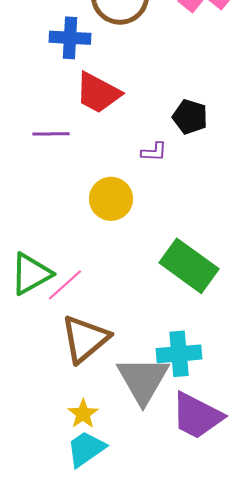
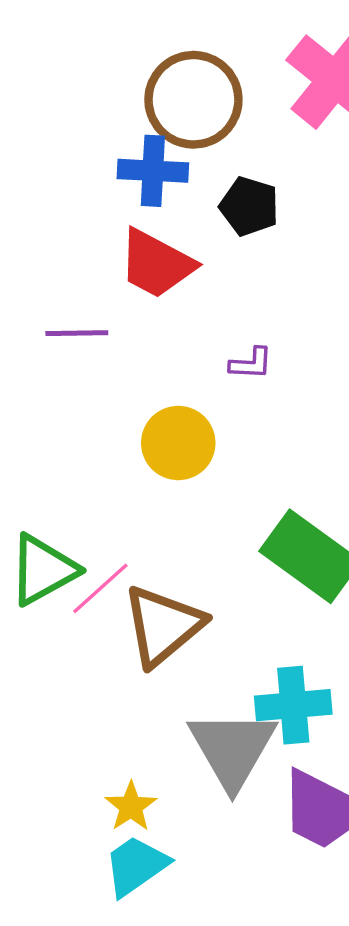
blue cross: (70, 38) -> (153, 171), moved
black pentagon: (190, 117) -> (249, 206), moved
brown triangle: (85, 339) -> (163, 626), moved

